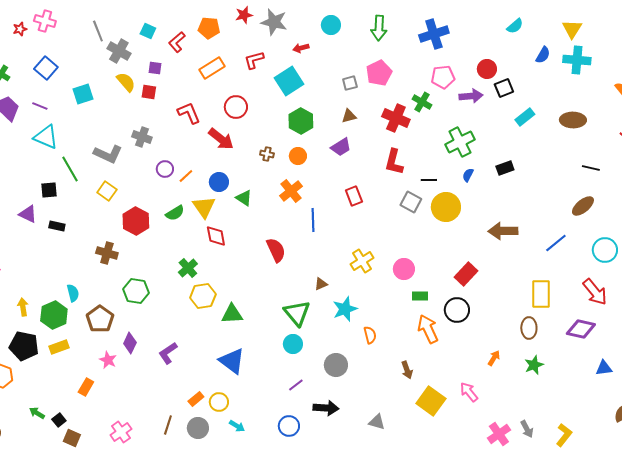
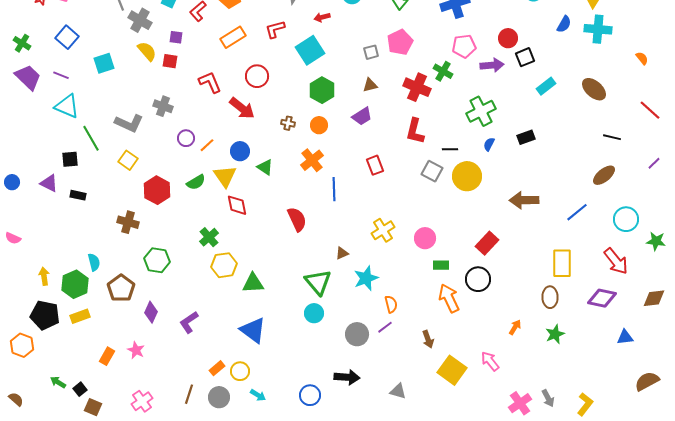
brown ellipse: (573, 120) -> (594, 89), turned 40
pink star: (108, 360) -> (136, 350), moved
purple line: (296, 385) -> (385, 327), moved

